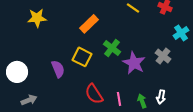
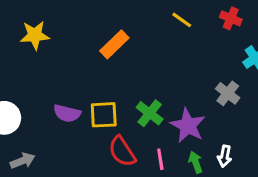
green cross: (112, 48) -> (150, 113), moved
yellow square: (82, 57) -> (104, 115), moved, turned -30
purple star: (134, 63) -> (188, 126), moved
purple semicircle: (58, 69) -> (67, 113), turned 126

